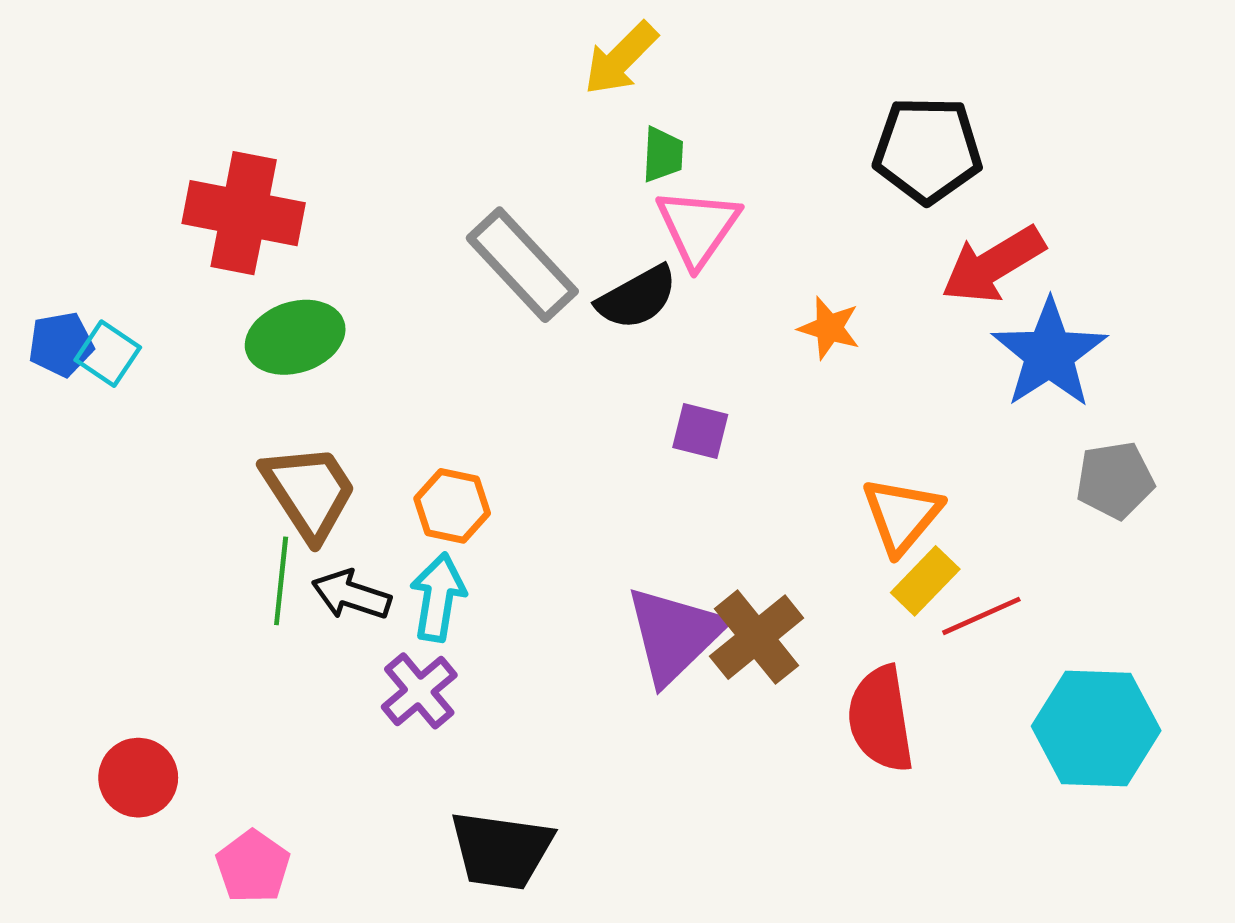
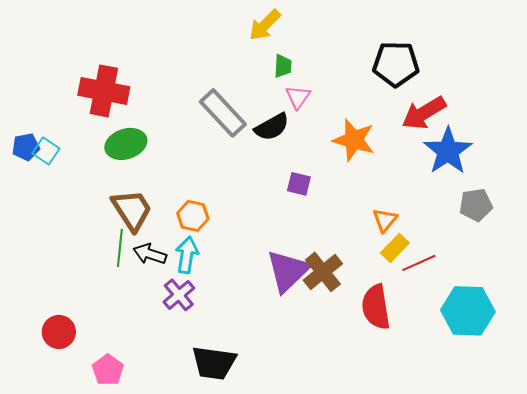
pink triangle: (698, 227) -> (298, 97), size x0.7
orange star: (829, 328) -> (354, 140), size x1.6
orange triangle: (902, 515) -> (385, 220), size x0.7

